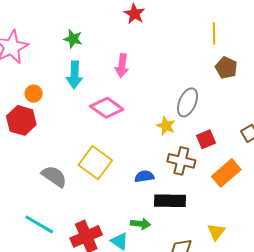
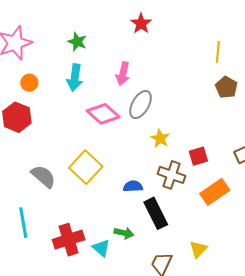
orange circle: (34, 94) -> (29, 83), moved
gray ellipse: (187, 102) -> (141, 105), moved
black rectangle: (170, 201) -> (156, 213), turned 56
cyan line: (39, 224) -> (23, 223), turned 44

